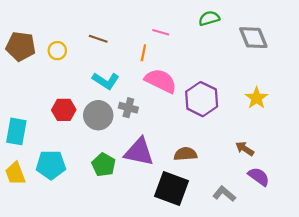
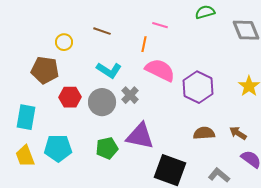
brown pentagon: (21, 46) -> (45, 70), moved
gray cross: (128, 108) -> (130, 95), turned 30
brown semicircle: (185, 154) -> (204, 133), moved
green pentagon: (104, 165) -> (107, 148), turned 30

